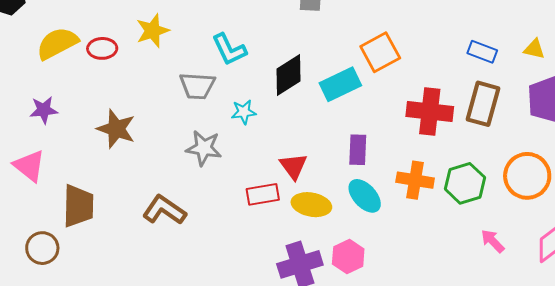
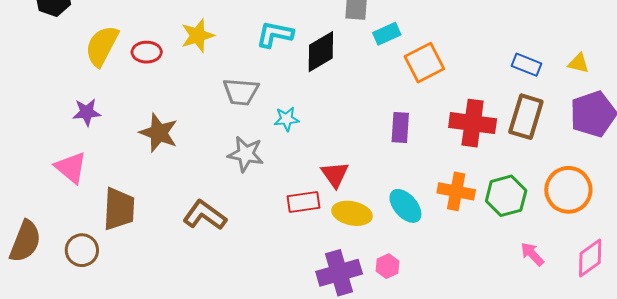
yellow semicircle: (57, 43) -> (102, 46), turned -36
cyan L-shape: (229, 50) -> (275, 34), moved, turned 126
black diamond: (289, 75) -> (321, 52), moved
cyan rectangle: (340, 84) -> (387, 34), moved, size x0.7
purple rectangle: (358, 150) -> (400, 128), moved
pink hexagon: (348, 257) -> (387, 266), size x0.7

